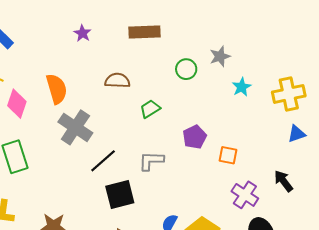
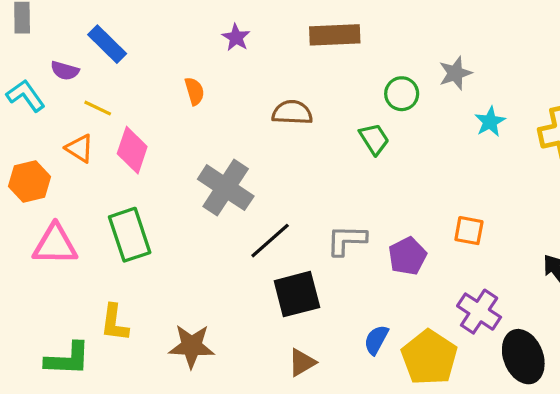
orange semicircle: (57, 89) -> (194, 91), moved, size x0.6
green trapezoid: (150, 109) -> (374, 139), moved, turned 90
purple pentagon: (195, 137) -> (407, 256), moved
purple cross: (245, 195) -> (479, 312), moved

